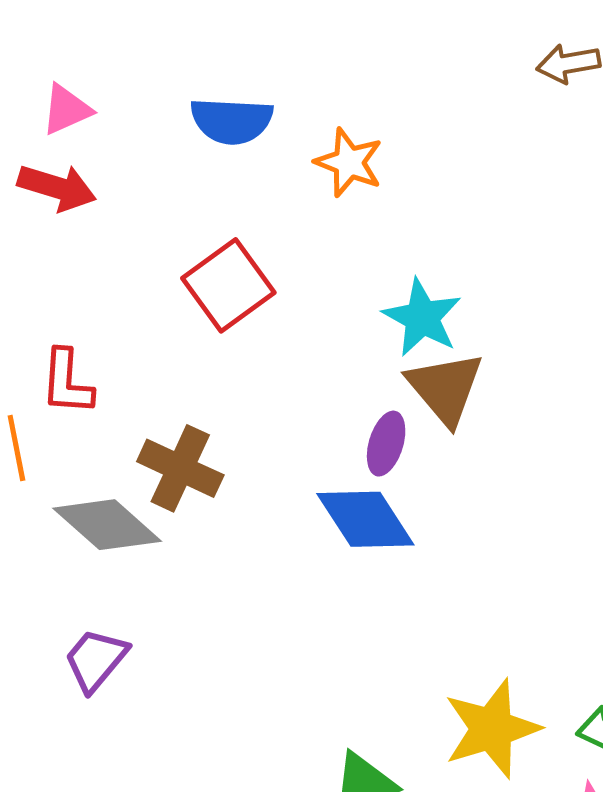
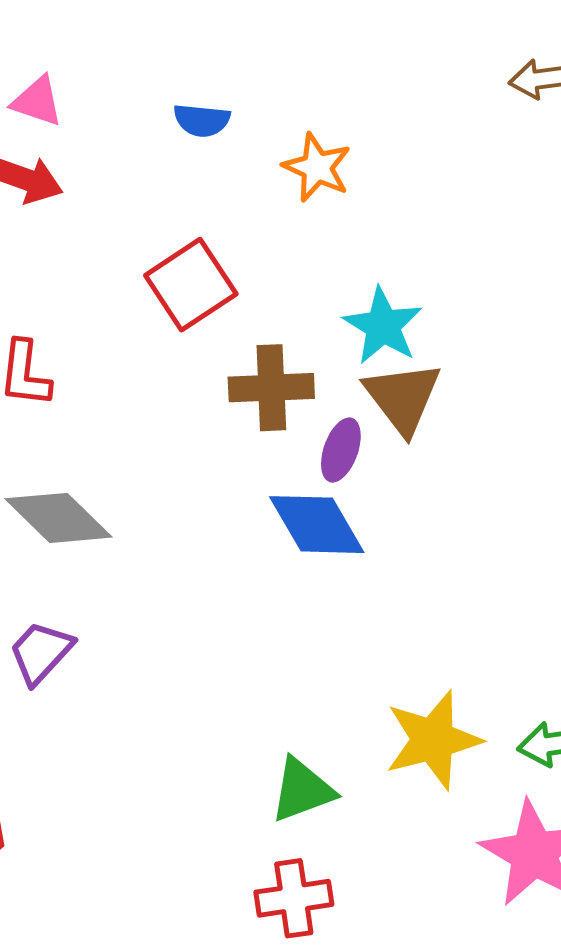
pink triangle: (66, 110) -> (37, 101), turned 40
blue semicircle: (232, 121) -> (202, 120), size x0.7
brown cross: (180, 468) -> (271, 388), moved, turned -30

